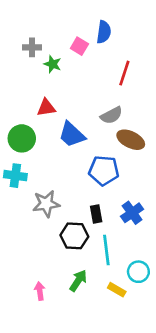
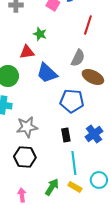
green star: (53, 64) -> (40, 34), moved
gray semicircle: (112, 115) -> (78, 58), turned -36
black hexagon: (74, 236) -> (25, 157), moved
yellow rectangle: (117, 290) -> (75, 187), moved

